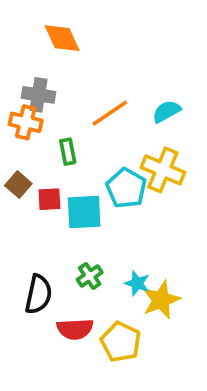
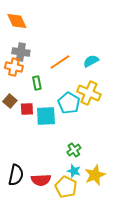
orange diamond: (62, 38) -> (17, 21), moved
green cross: (90, 276) -> (74, 150), moved
cyan star: (137, 283) -> (74, 171), moved
black semicircle: (38, 294) -> (16, 175), moved
yellow star: (161, 300) -> (95, 175), moved

